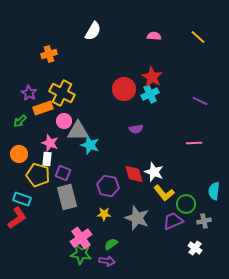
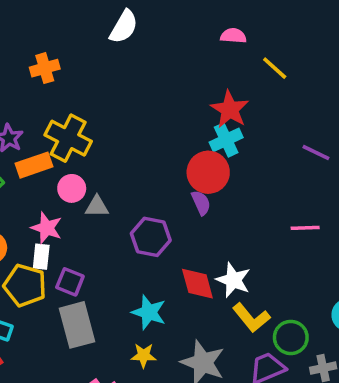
yellow line: (198, 37) -> (275, 68), moved
red circle: (124, 89) -> (208, 172), moved
purple semicircle: (136, 129) -> (201, 203), turned -104
gray triangle: (78, 131) -> (97, 206), size x0.6
cyan star: (90, 145) -> (149, 312), moved
purple hexagon: (108, 186) -> (151, 237), moved

